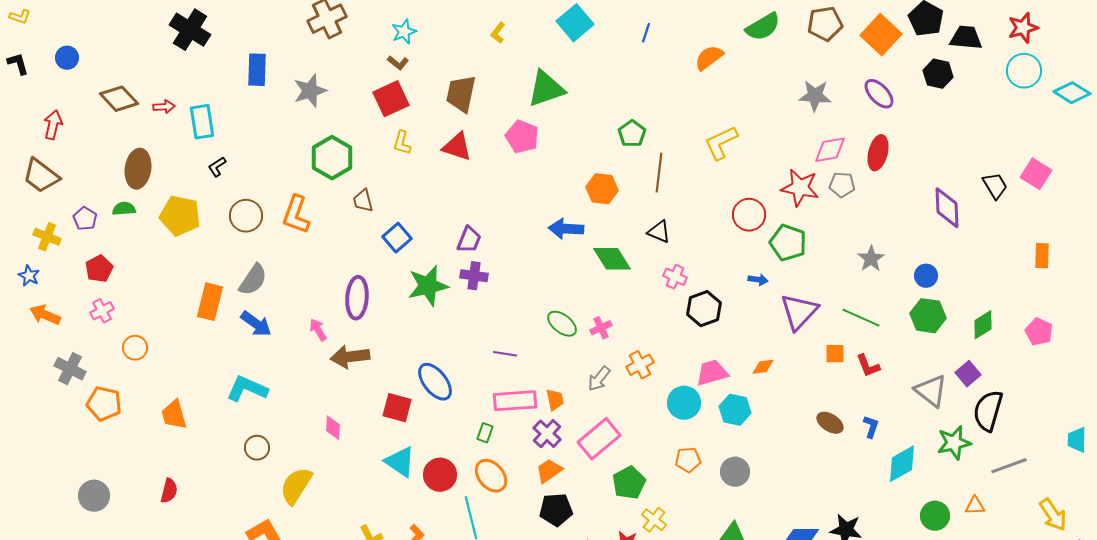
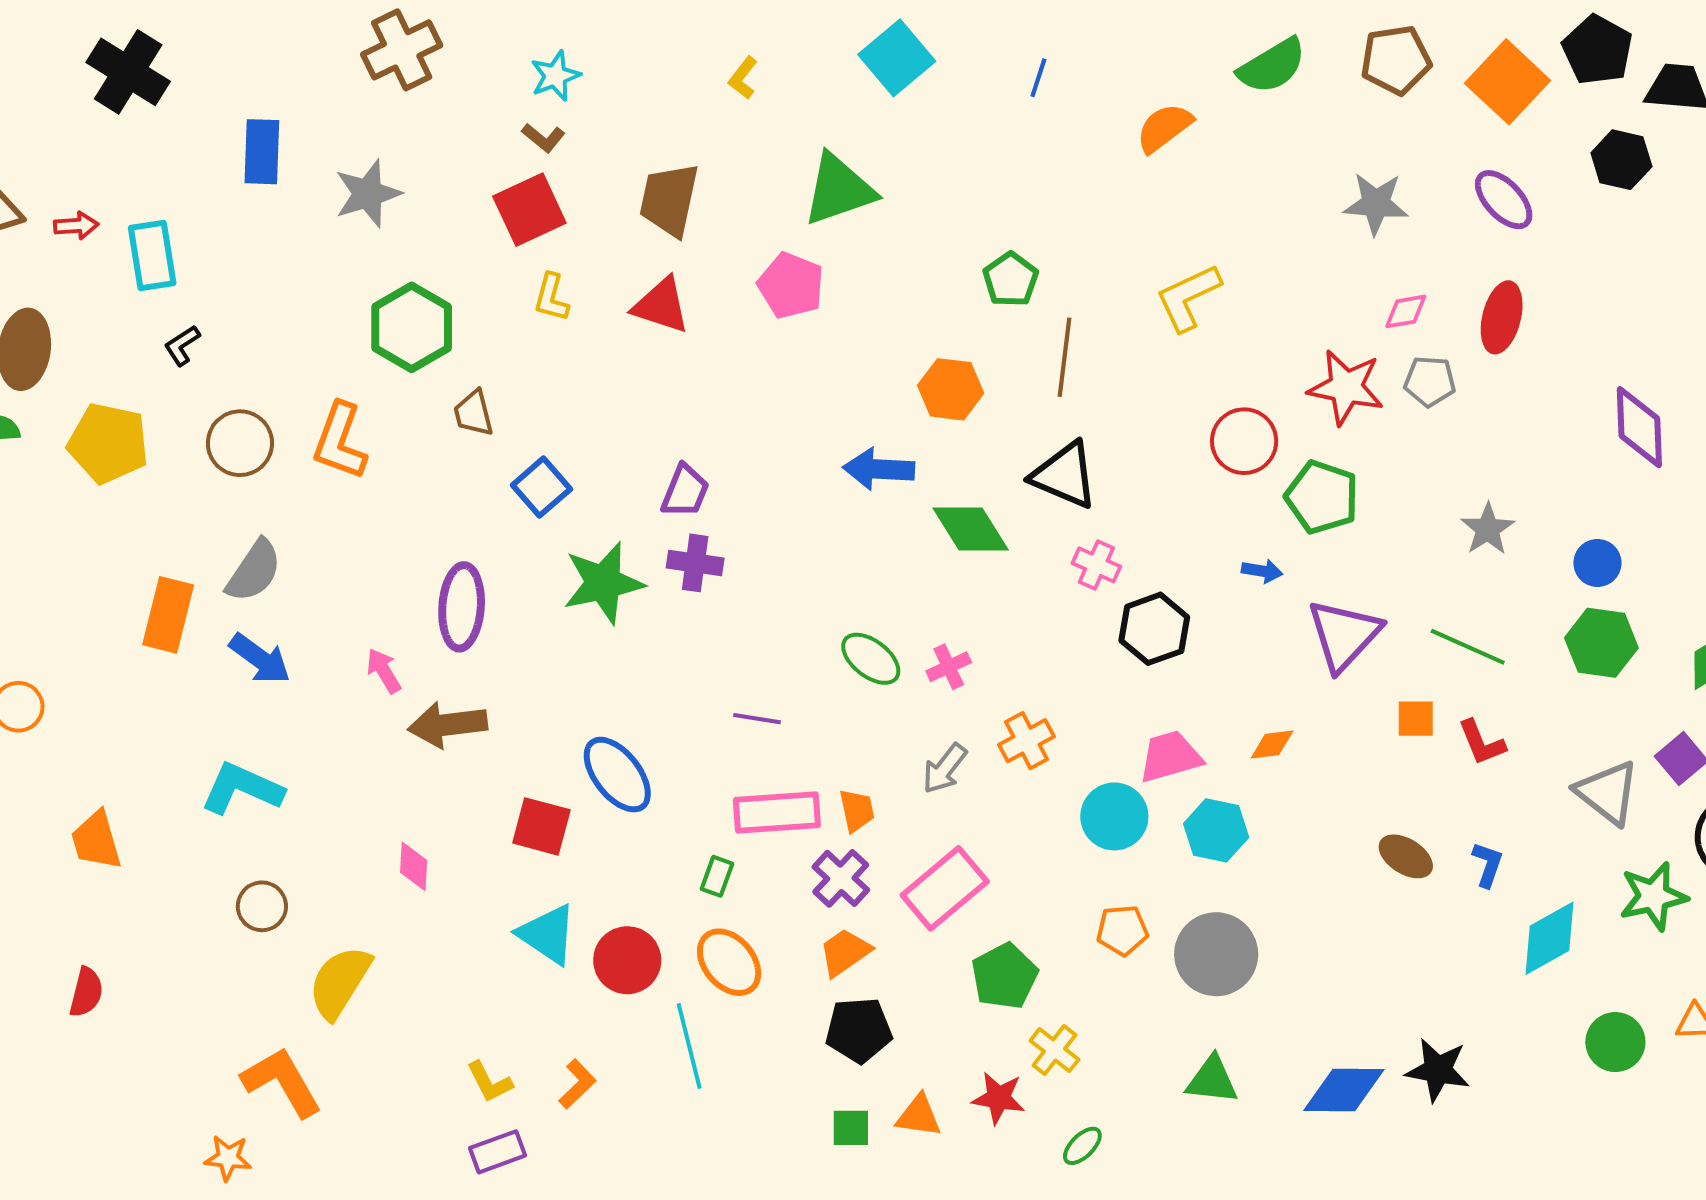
pink diamond: (830, 150) -> (1406, 311), size x0.7
black triangle: (659, 232) -> (1064, 475), size x1.5
gray circle: (735, 472) -> (1216, 954), size x1.4

